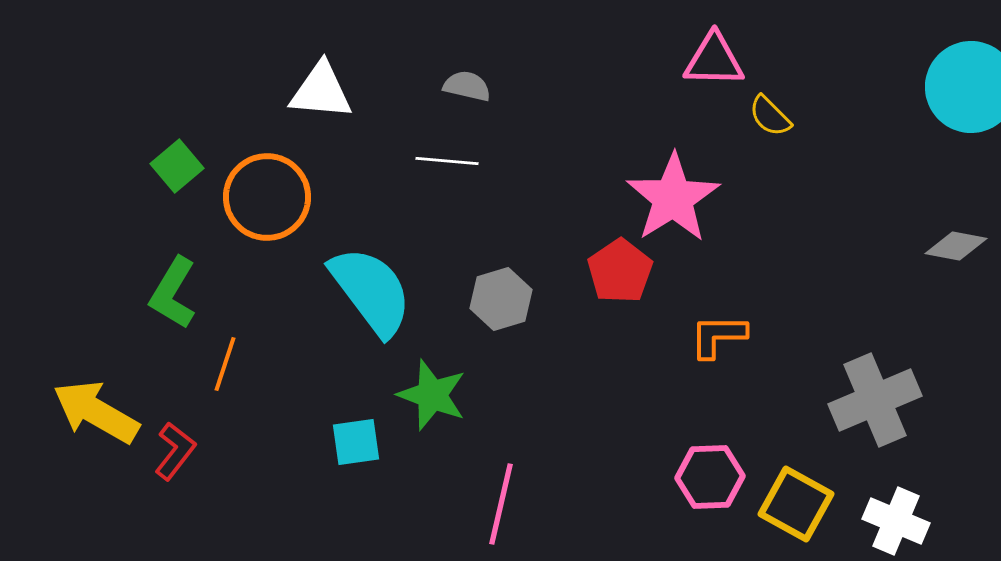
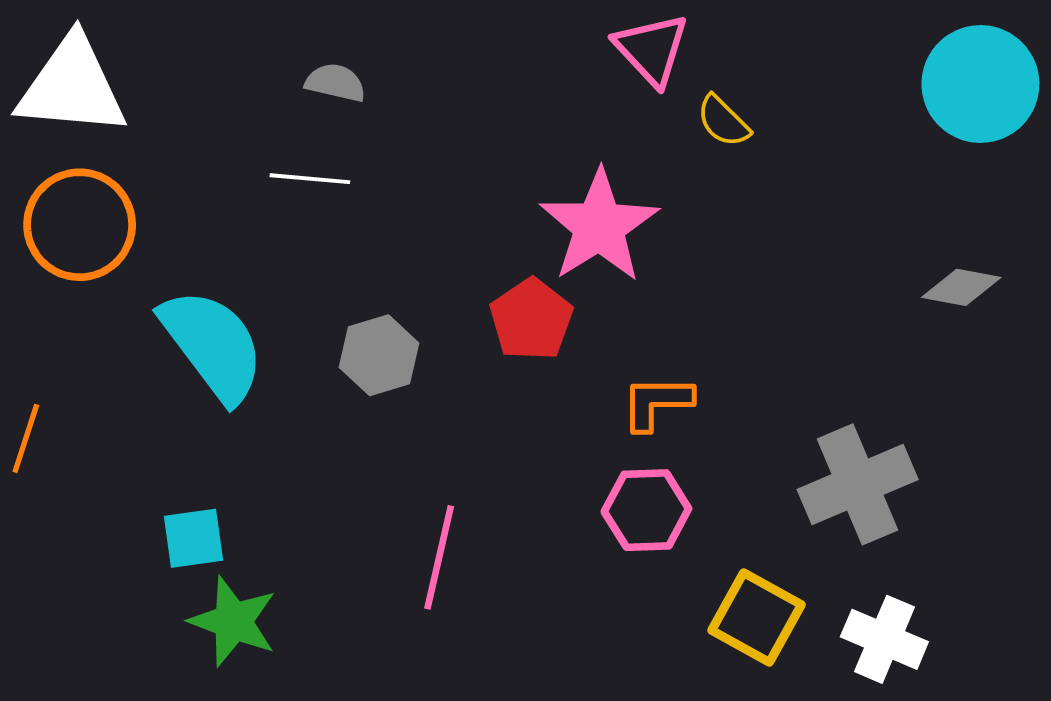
pink triangle: (714, 60) -> (652, 49), turned 46
white triangle: (321, 91) -> (72, 87), moved, size x1.4
green star: (432, 395) -> (233, 621), moved
pink hexagon: (710, 477) -> (646, 510), moved
pink line: (501, 504) -> (439, 557), moved

